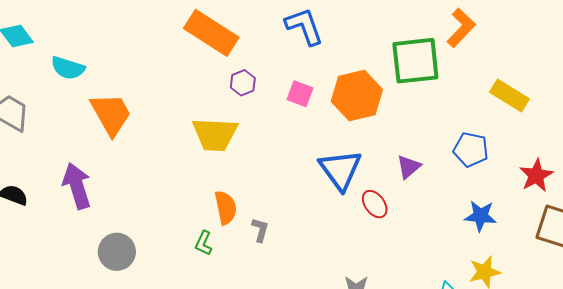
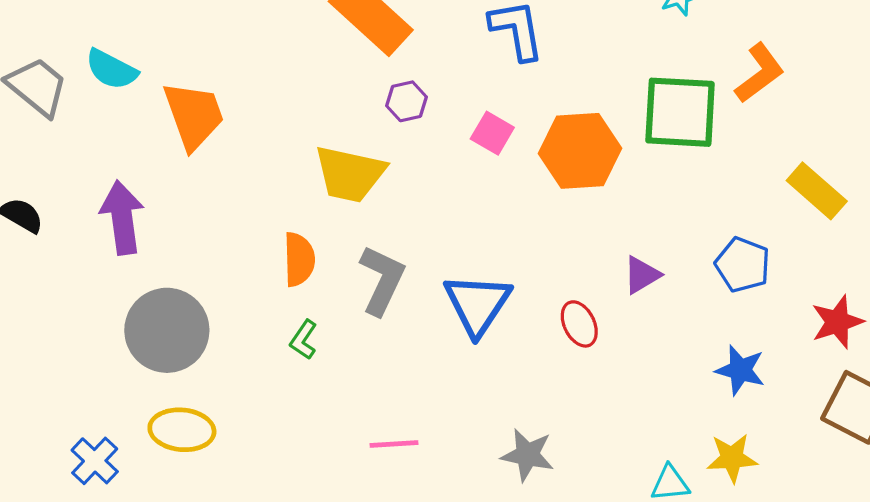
cyan semicircle: (68, 68) -> (111, 69), moved
blue triangle: (340, 170) -> (477, 304), moved
orange semicircle: (226, 208) -> (299, 259), moved
gray L-shape: (260, 230) -> (382, 280), moved, size x1.8
gray circle: (117, 252) -> (167, 330), size x1.4

